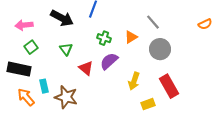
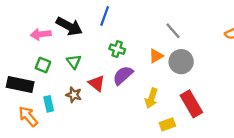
pink arrow: (24, 25) -> (41, 34), moved
orange triangle: (131, 37) -> (156, 56), moved
green square: (31, 47) -> (43, 65), moved, turned -32
brown star: (66, 97) -> (74, 95), moved, size x0.6

